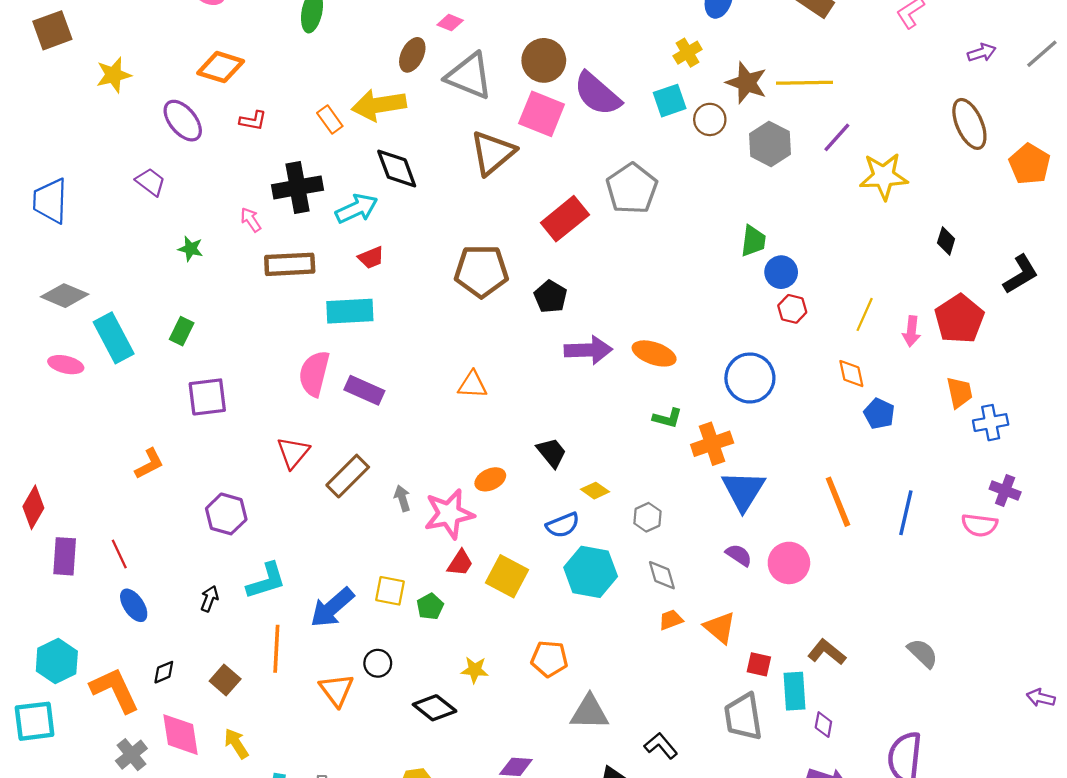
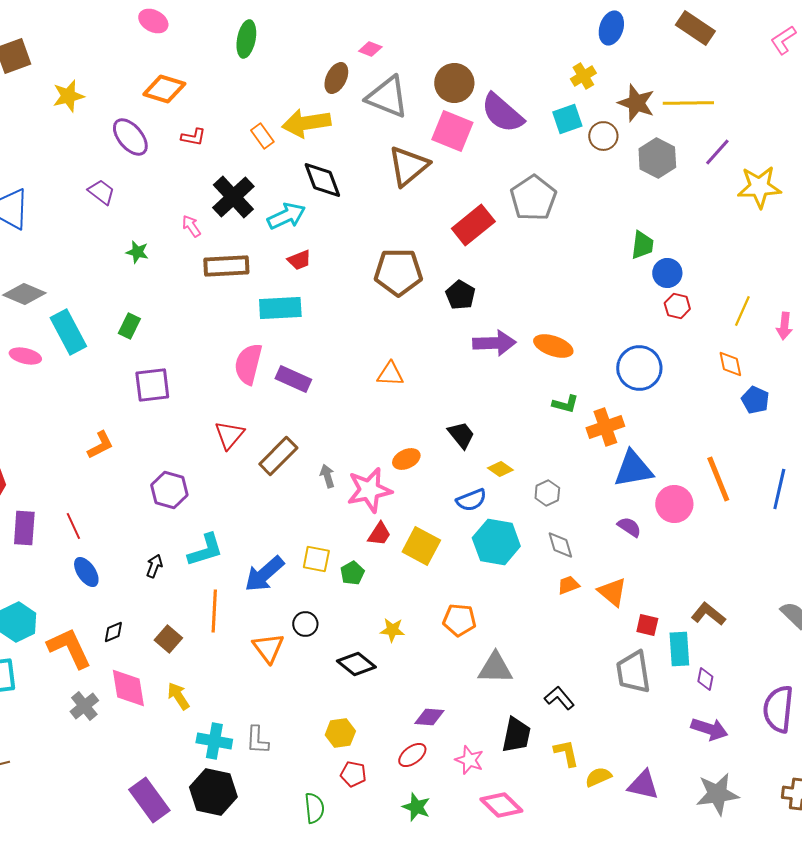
black cross: (298, 187) -> (233, 197), turned -33
blue triangle: (743, 491) -> (633, 469), turned 48
pink circle: (789, 563) -> (674, 504), moved

